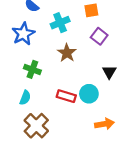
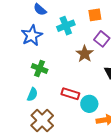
brown star: (67, 53) -> (85, 54), moved
cyan circle: (89, 94) -> (89, 104), moved

